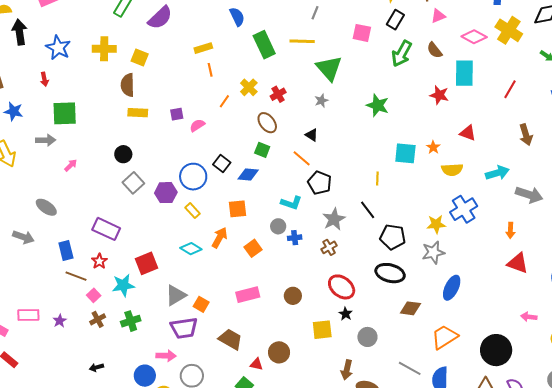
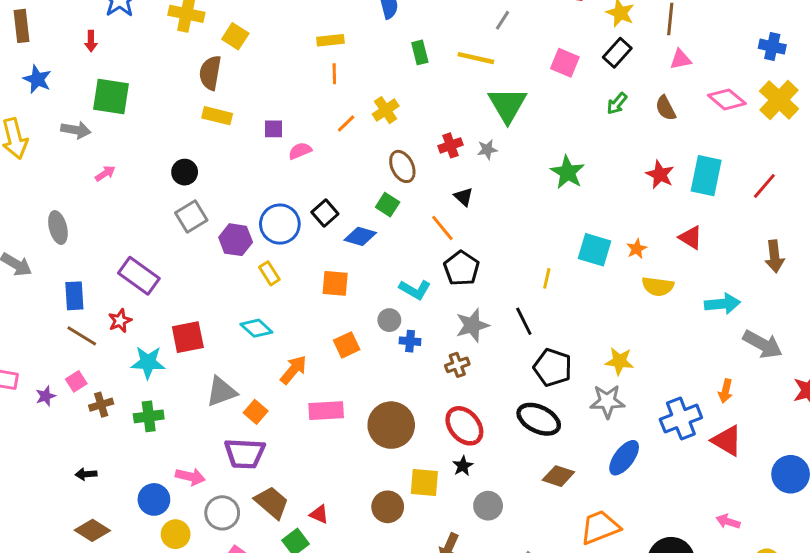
green rectangle: (264, 45) -> (420, 52), size x0.6
green arrow: (402, 53) -> (617, 104), size x0.6
cyan rectangle: (464, 73) -> (706, 176), moved
red cross: (278, 94) -> (450, 145), moved
gray ellipse: (46, 207) -> (58, 227), turned 30
blue cross: (464, 209) -> (681, 419), moved
orange arrow: (220, 238) -> (293, 370), moved
pink square: (94, 295) -> (76, 381), moved
brown circle: (293, 296) -> (391, 425), size x1.8
purple trapezoid: (184, 328) -> (245, 454), moved
brown trapezoid: (230, 339) -> (272, 503), moved
brown circle: (279, 352) -> (388, 507), moved

